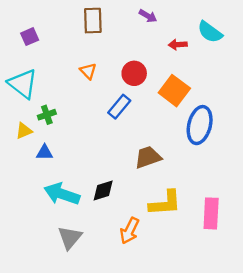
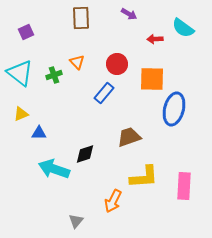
orange square: (174, 91) -> (152, 79), turned -36
green cross: (47, 115) -> (54, 75), moved
black diamond: (103, 190) -> (85, 154), moved
gray triangle: (70, 238) -> (76, 221), moved, size x0.7

